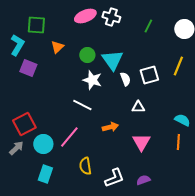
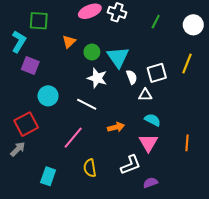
orange triangle: (57, 47) -> (69, 42), moved
white triangle: (138, 107) -> (145, 95), moved
cyan semicircle: (182, 120) -> (153, 120), moved
cyan circle: (43, 144) -> (48, 96), moved
white L-shape: (114, 178) -> (131, 165), moved

